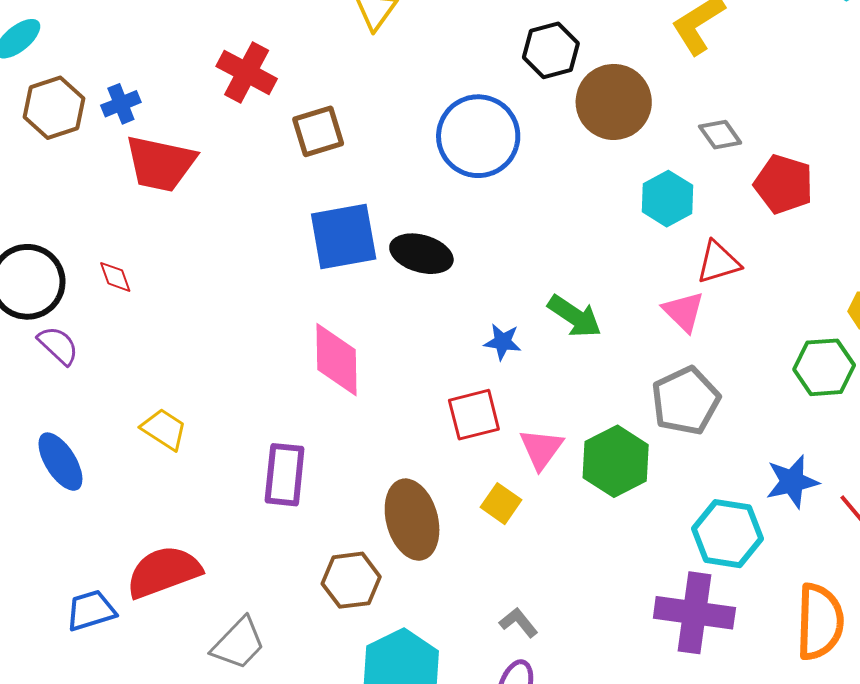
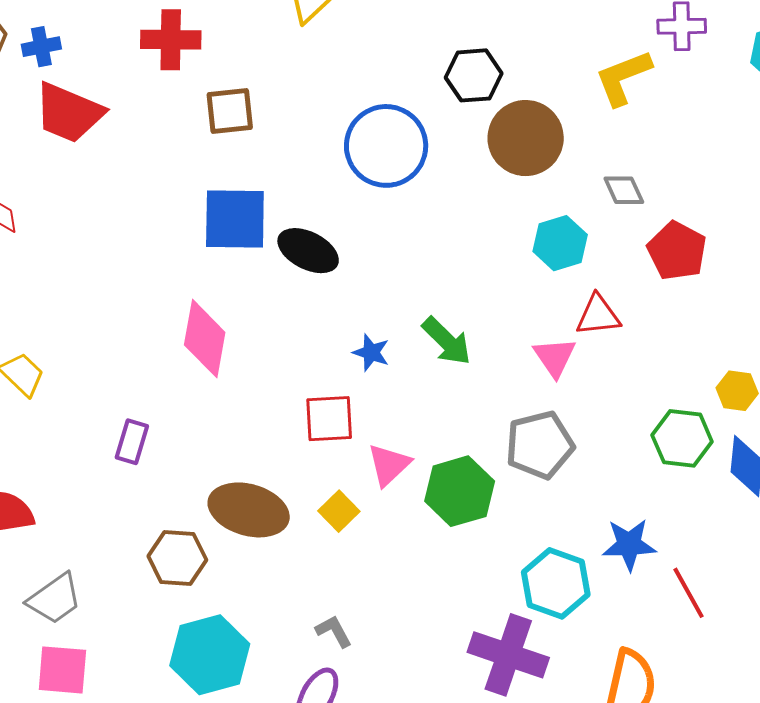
red cross: (247, 72) -> (171, 40), turned -38
purple rectangle: (285, 475) -> (132, 442), size x0.7
brown ellipse: (412, 520) -> (249, 510), turned -70

